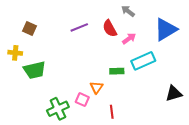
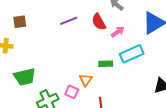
brown square: (29, 28) -> (20, 22), turned -32
green trapezoid: (35, 70) -> (25, 77), moved

